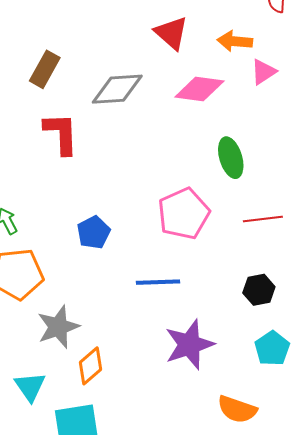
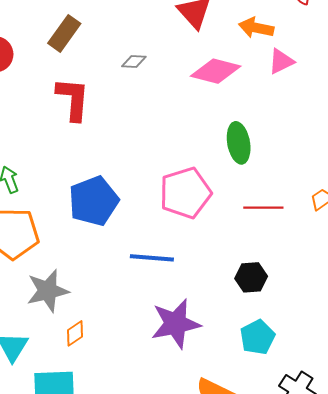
gray diamond: (117, 89) -> (134, 62), size x0.5
blue pentagon: (94, 232) -> (94, 201), size x1.5
orange diamond: (90, 366) -> (75, 333), size x0.7

